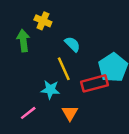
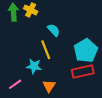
green arrow: (23, 41) -> (13, 12), moved
red rectangle: (95, 83) -> (83, 72), moved

